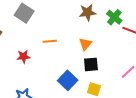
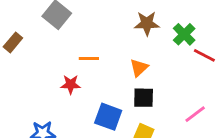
red star: (23, 57) -> (71, 84), moved
blue square: (68, 80) -> (108, 117), turned -30

